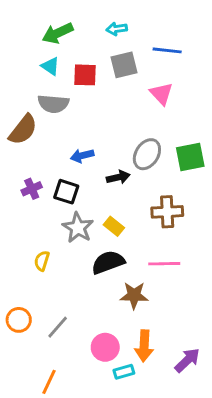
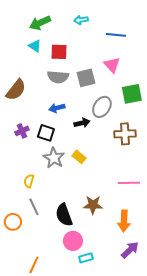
gray square: (124, 65) -> (86, 78), moved
gray semicircle: (53, 104) -> (58, 77), moved
green square: (190, 157) -> (132, 94), moved
brown cross: (167, 212) -> (125, 134), moved
black semicircle: (108, 262) -> (64, 215), moved, turned -90
pink line: (164, 264) -> (129, 183), moved
gray line: (58, 327) -> (34, 207), moved, turned -66
orange arrow: (144, 346) -> (124, 221), moved

